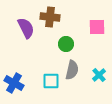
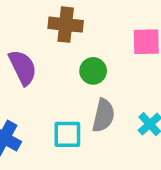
purple semicircle: (26, 28) -> (23, 67), moved

